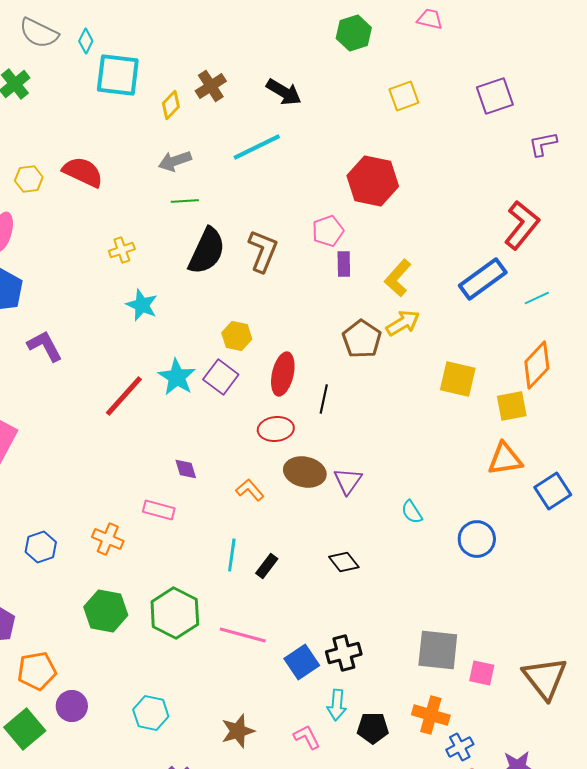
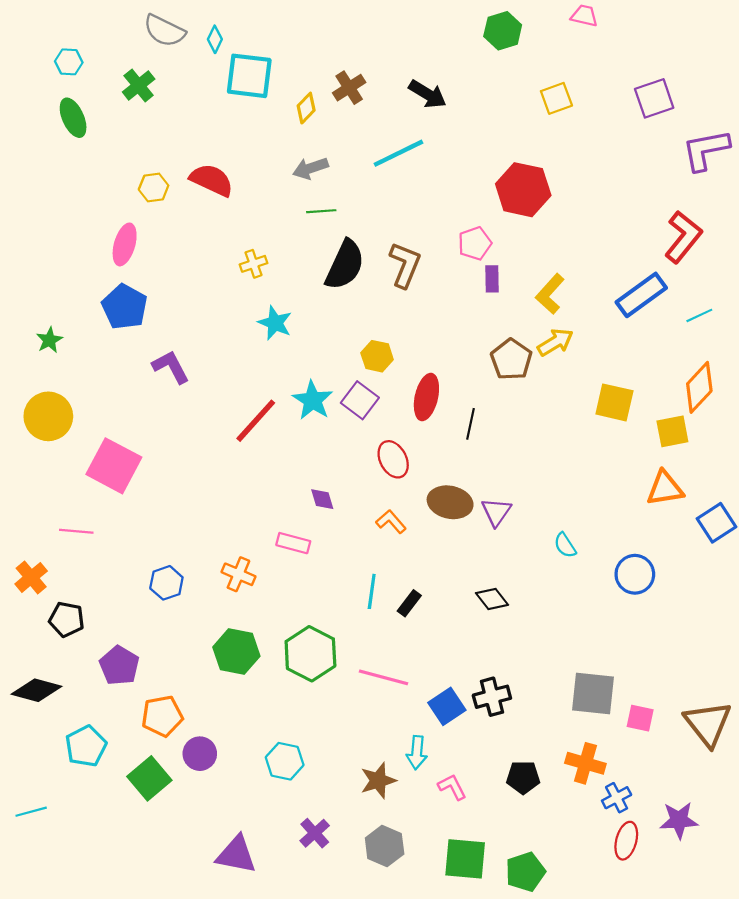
purple L-shape: (543, 144) -> (706, 150), size x1.6
red ellipse: (276, 429) -> (393, 459), moved, turned 68
cyan arrow: (337, 705) -> (417, 753), moved

